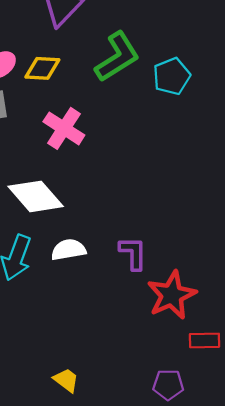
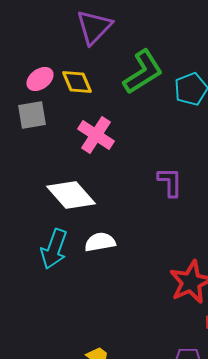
yellow diamond: (42, 68) -> (77, 82), turned 64
purple L-shape: (133, 253) -> (170, 182), moved

